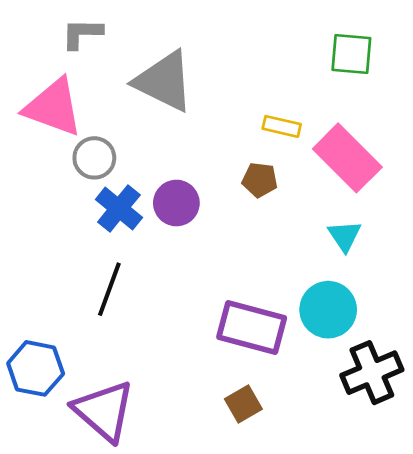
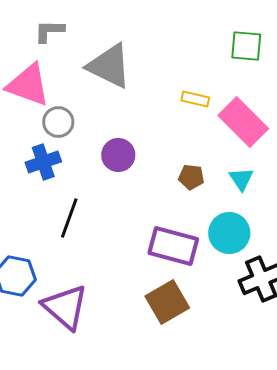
brown pentagon: (260, 180) -> (191, 177), moved
blue cross: (119, 208) -> (43, 162), moved, turned 32
brown square: (243, 404) -> (167, 302), size x1.6

